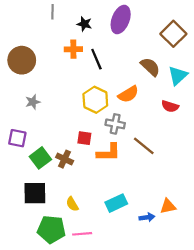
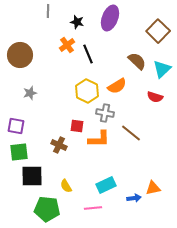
orange cross: (73, 49) -> (67, 45), turned -35
green square: (40, 158) -> (19, 152), moved, turned 30
pink line: (82, 234) -> (93, 208), moved

